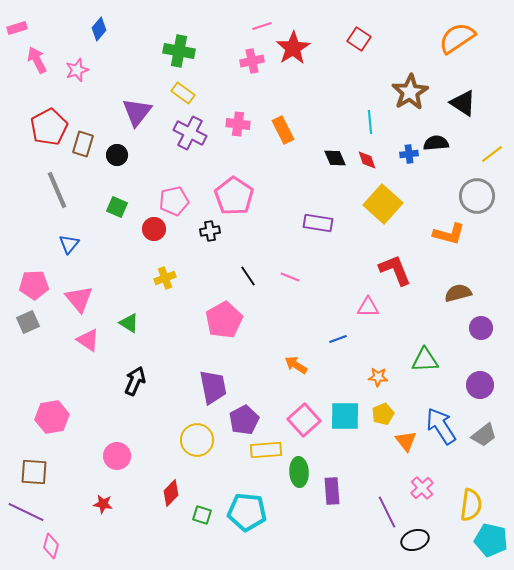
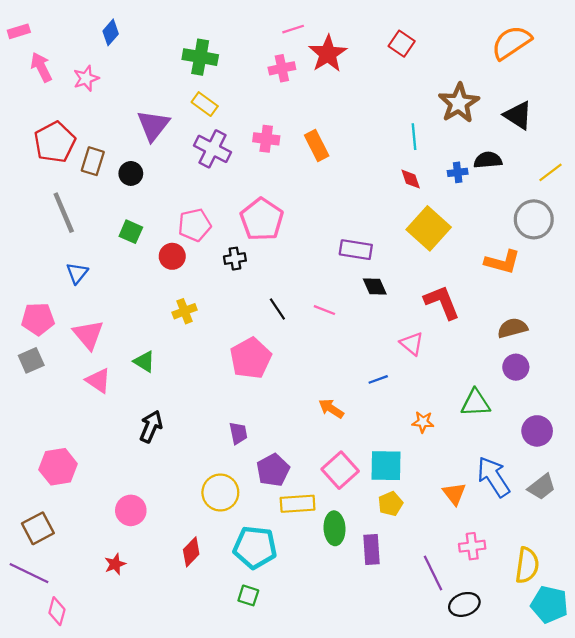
black diamond: (335, 158) -> (375, 287), moved
pink triangle: (368, 307) -> (412, 344), turned 40
purple circle: (481, 328) -> (516, 367), moved
purple trapezoid: (213, 387) -> (238, 433), size x0.6
yellow pentagon: (383, 414) -> (390, 504), moved
brown square: (34, 472) -> (38, 528), turned -32
pink cross: (422, 488) -> (472, 546), turned 35
red star: (103, 504) -> (115, 564), turned -30
cyan pentagon: (247, 512) -> (255, 547), moved
green square: (202, 515) -> (248, 595), moved

